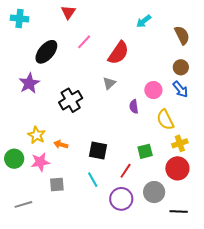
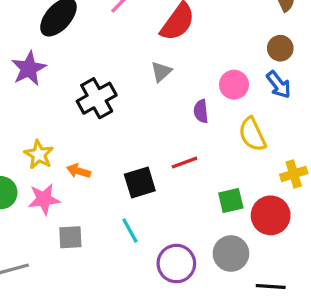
yellow cross: (180, 143) -> (294, 174), moved
black square: (98, 150) -> (140, 183), turned -30
green square: (145, 151) -> (231, 201), moved
red line: (126, 171) -> (184, 163), moved, turned 35

